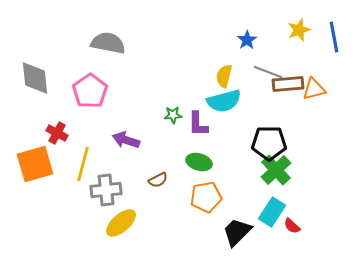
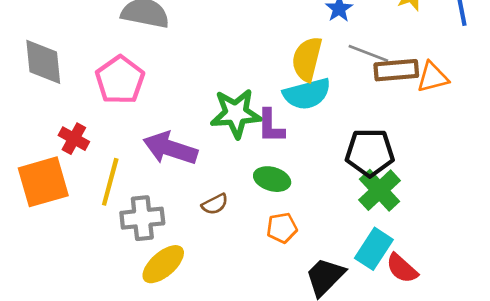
yellow semicircle: (224, 76) -> (307, 59), size x1.4
green star: (173, 115) -> (236, 113), size x2.0
purple arrow: (126, 140) -> (170, 148), size x1.4
orange pentagon: (206, 197) -> (282, 228), size x0.7
red semicircle: (292, 226) -> (402, 268), size x1.4

